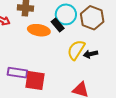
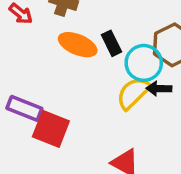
cyan circle: (66, 14) -> (144, 63), moved
black arrow: (90, 54) -> (159, 89), moved

